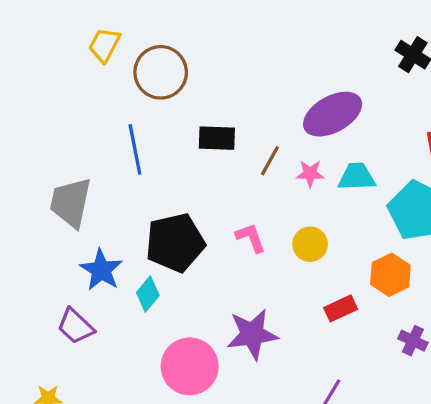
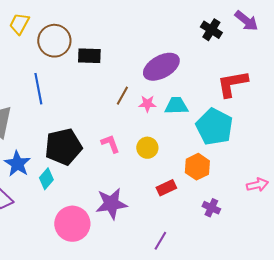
black rectangle: (217, 138) -> (89, 56), moved

